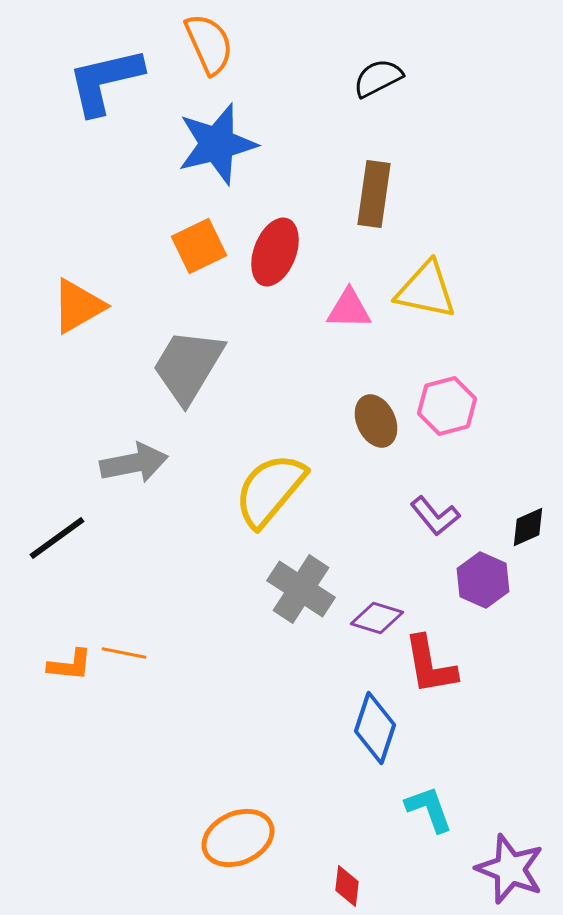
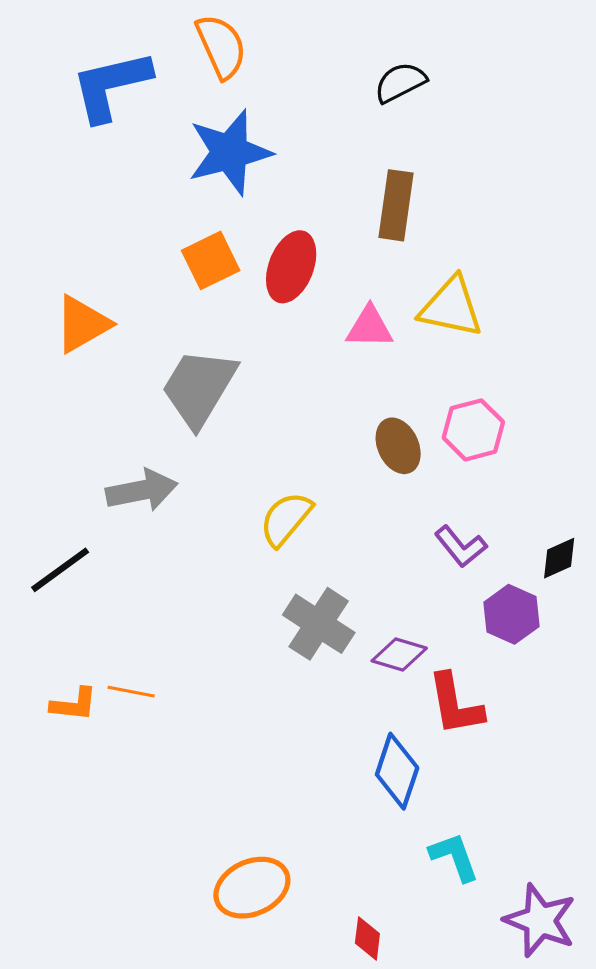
yellow semicircle: (270, 490) -> (286, 519), size x0.7

